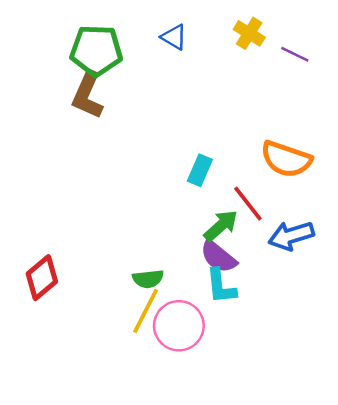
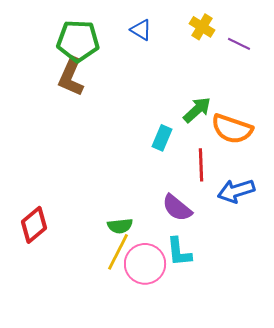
red line: (248, 204) -> (201, 165), turned 36
green arrow: (221, 226) -> (197, 110), moved
cyan L-shape: (221, 286) -> (179, 252), moved

